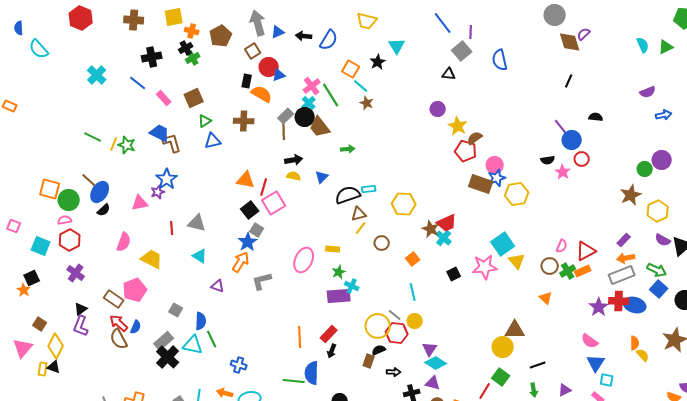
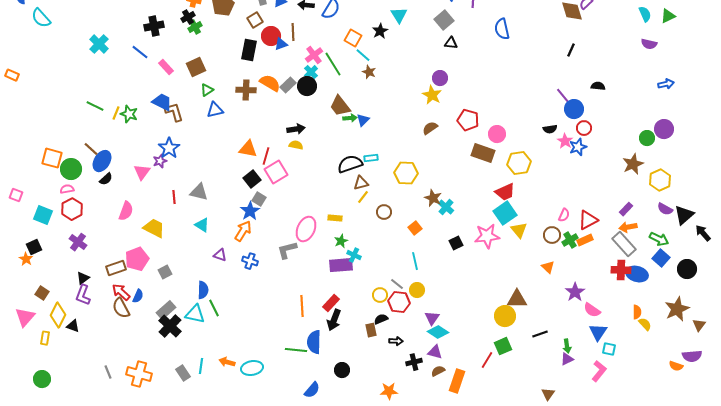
gray square: (462, 51) -> (444, 20), moved
black rectangle: (247, 81) -> (249, 50), size x1.5
purple semicircle: (648, 92) -> (649, 44), moved, turned 35
orange semicircle: (262, 94) -> (270, 83), moved
yellow star: (458, 126) -> (432, 95), moved
brown trapezoid: (320, 127) -> (340, 106), moved
brown line: (284, 131) -> (293, 32), moved
brown semicircle: (475, 138) -> (430, 128), moved
blue triangle: (322, 177) -> (363, 120), moved
blue star: (497, 178) -> (578, 147), moved
pink triangle: (140, 203) -> (142, 172), turned -42
red trapezoid: (447, 223) -> (505, 192), moved
gray rectangle: (622, 275) -> (624, 244), turned 70
gray L-shape: (262, 281) -> (287, 250), moved
brown rectangle: (114, 299) -> (116, 268), turned -54
purple star: (599, 307) -> (575, 292), moved
gray square: (176, 310) -> (165, 272), moved, turned 32
yellow circle: (378, 326) -> (380, 295), size x0.6
black arrow: (332, 351) -> (334, 320), size x1.5
brown rectangle: (369, 361) -> (371, 330), turned -32
blue cross: (239, 365) -> (250, 261), moved
black triangle: (54, 367) -> (73, 326), moved
green square: (501, 377) -> (503, 346), turned 30
green arrow: (534, 390) -> (567, 346), moved

